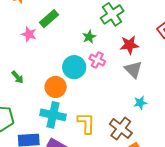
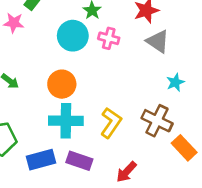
cyan circle: (74, 67) -> (73, 36), moved
yellow L-shape: (86, 123) -> (111, 123), turned 45

